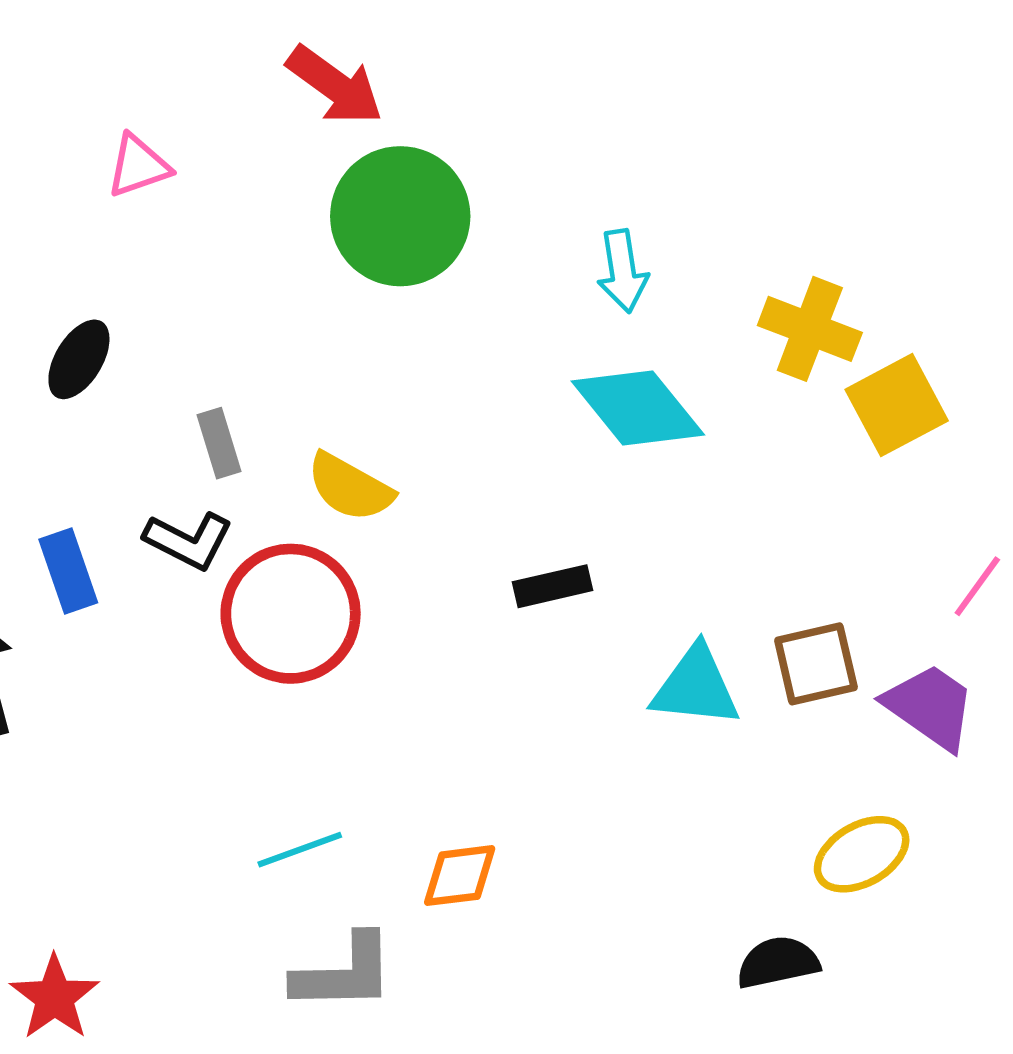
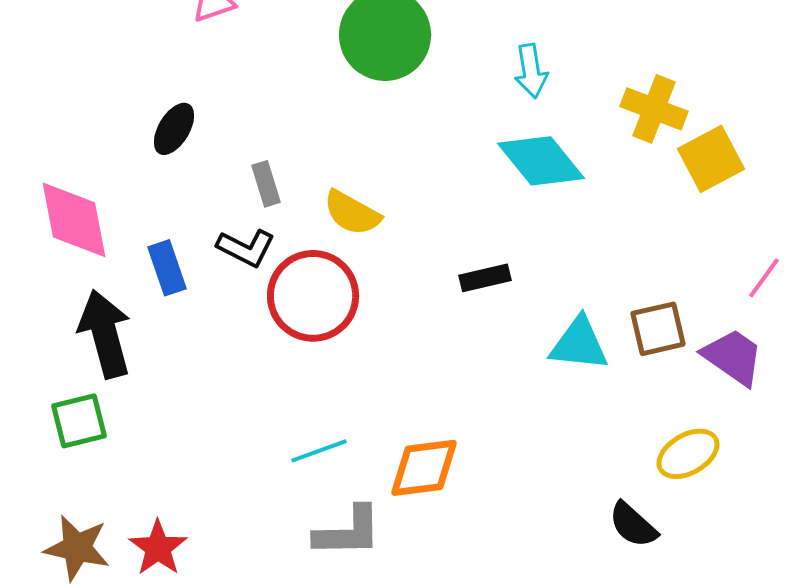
orange diamond: (460, 876) -> (424, 468), size x1.4
black semicircle: (778, 962) -> (633, 525), turned -126

